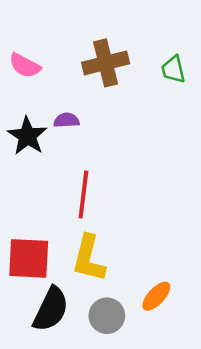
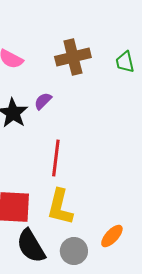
purple semicircle: (66, 120) -> (43, 101), turned -42
black semicircle: (51, 309) -> (31, 246), turned 123

